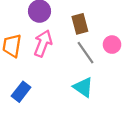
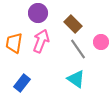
brown rectangle: (80, 24) -> (73, 24), turned -30

